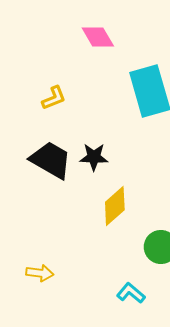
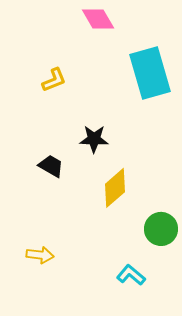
black trapezoid: (51, 160) -> (51, 166), moved, size x0.6

